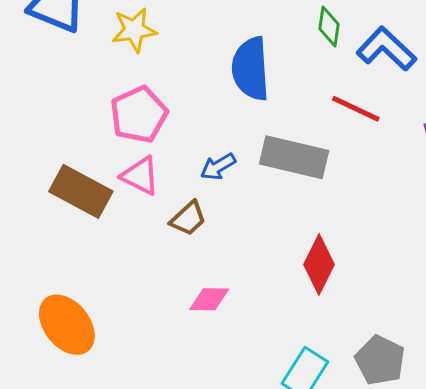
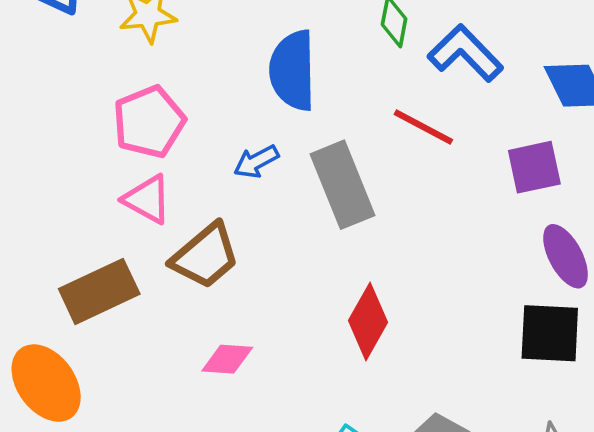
gray rectangle: (294, 157) -> (343, 185), turned 52
blue arrow: (218, 167) -> (256, 162), moved
brown rectangle: (81, 191) -> (99, 291), moved, turned -56
brown trapezoid: (188, 218) -> (205, 256), size x1.5

